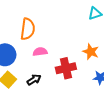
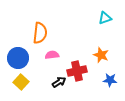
black arrow: (34, 80) -> (59, 82), moved

